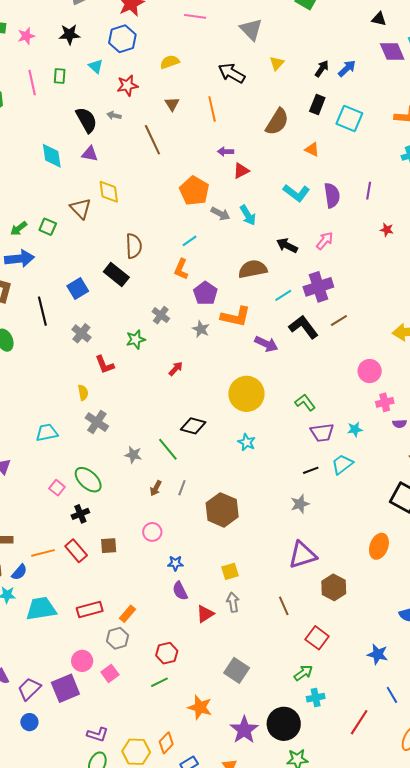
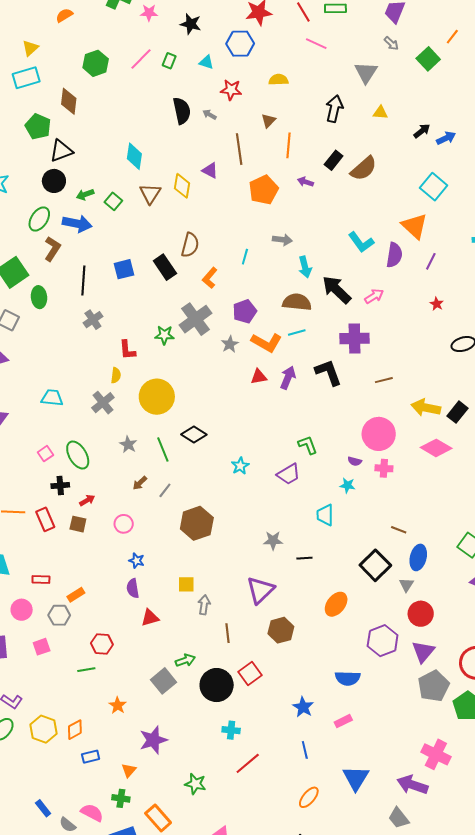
yellow triangle: (277, 63) -> (380, 113), turned 35
cyan triangle: (96, 66) -> (206, 62), turned -42
black arrow: (232, 73) -> (334, 109), turned 56
pink line: (32, 83) -> (141, 59), turned 40
black rectangle: (317, 105) -> (334, 160), moved
orange line: (212, 109) -> (288, 145), moved
orange triangle: (312, 150) -> (415, 226), moved, size x1.8
purple triangle: (90, 154) -> (210, 170), moved
cyan diamond: (52, 156) -> (134, 156), moved
red triangle: (241, 171) -> (259, 377), moved
orange pentagon: (194, 191) -> (264, 190), moved
gray arrow: (220, 214) -> (282, 240), turned -36
cyan arrow: (248, 215) -> (305, 267), moved
cyan line: (190, 241) -> (245, 257), turned -56
black arrow: (287, 246) -> (337, 290), size x1.5
orange L-shape: (181, 269) -> (210, 278), moved
cyan line: (283, 295) -> (297, 333), moved
gray cross: (161, 315) -> (196, 319), size x1.8
brown line: (339, 321) -> (384, 380), moved
gray cross: (81, 333) -> (93, 320), moved
purple arrow: (266, 344) -> (288, 378), turned -110
red arrow: (176, 369) -> (87, 500), moved
pink circle: (370, 371) -> (379, 434), size x1.4
yellow semicircle: (83, 393) -> (116, 375), moved
yellow circle: (246, 394) -> (157, 397), moved
purple semicircle: (400, 424) -> (355, 461), moved
purple trapezoid: (322, 433) -> (288, 474), moved, turned -40
cyan trapezoid: (342, 464) -> (325, 515), turned -70
black line: (311, 470) -> (304, 558), moved
purple triangle: (302, 555) -> (260, 590), turned -44
gray arrow: (233, 602) -> (204, 605), moved
red rectangle: (90, 610) -> (41, 580), size x0.7
pink circle: (82, 661) -> (22, 610), moved
green arrow: (303, 673) -> (185, 660), moved
orange star: (200, 707) -> (118, 705), size x0.7
red line: (359, 722) -> (248, 763), moved
black circle: (284, 724) -> (217, 685), moved

